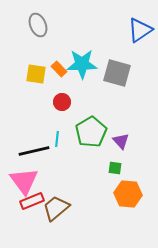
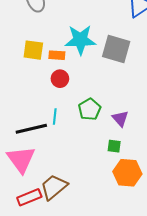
orange rectangle: (59, 69) -> (57, 55), moved, turned -42
green pentagon: (91, 132) -> (90, 109), size x0.7
red rectangle: (32, 201) -> (29, 197), moved

